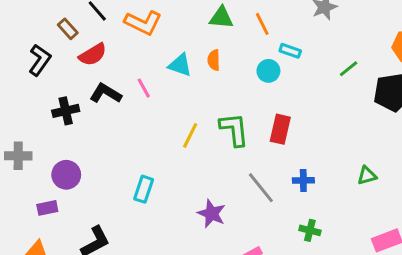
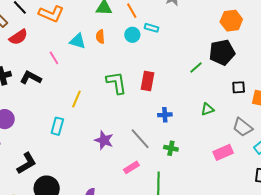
green line: (349, 69) -> (196, 68), moved
cyan circle: (268, 71) -> (132, 35), moved
black L-shape: (106, 93) -> (31, 78), moved
yellow line: (190, 135) -> (76, 99), moved
gray line: (261, 188) -> (140, 139), moved

